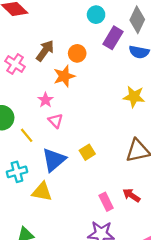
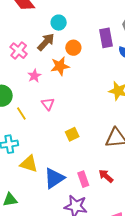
cyan circle: (96, 15) -> (59, 23), moved
purple rectangle: (113, 38) -> (106, 38), turned -48
pink star: (46, 100) -> (34, 76), moved
blue triangle: (54, 160) -> (54, 178), moved

